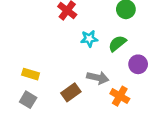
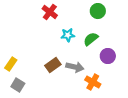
yellow rectangle: (31, 74) -> (11, 64), moved, turned -72
brown rectangle: (71, 92) -> (53, 65), moved

